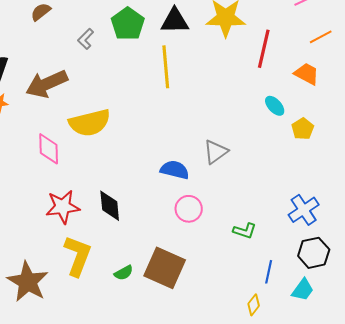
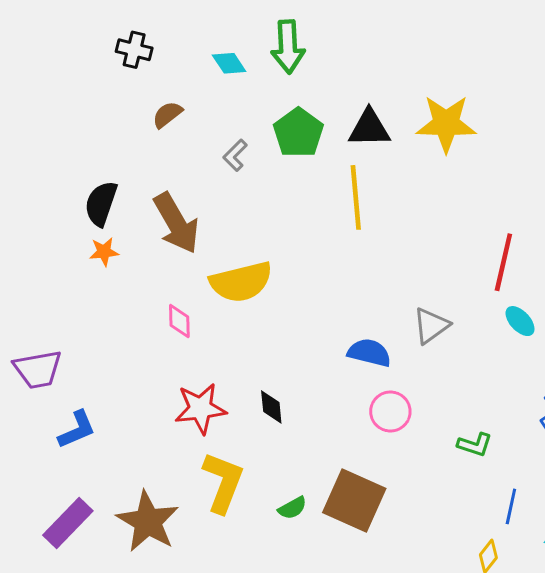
red line: (264, 49) -> (503, 262), moved
brown arrow: (47, 84) -> (176, 223), turned -96
cyan ellipse: (275, 106) -> (520, 321), moved
pink diamond: (49, 149) -> (179, 321), size x0.7
black diamond: (110, 206) -> (271, 407), size x0.7

